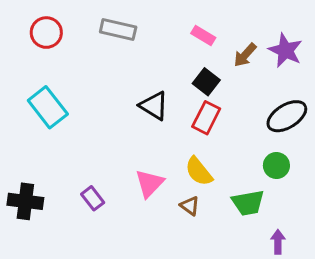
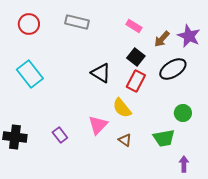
black ellipse: (287, 116) -> (173, 69), moved
yellow semicircle: (199, 171) -> (122, 108), moved

